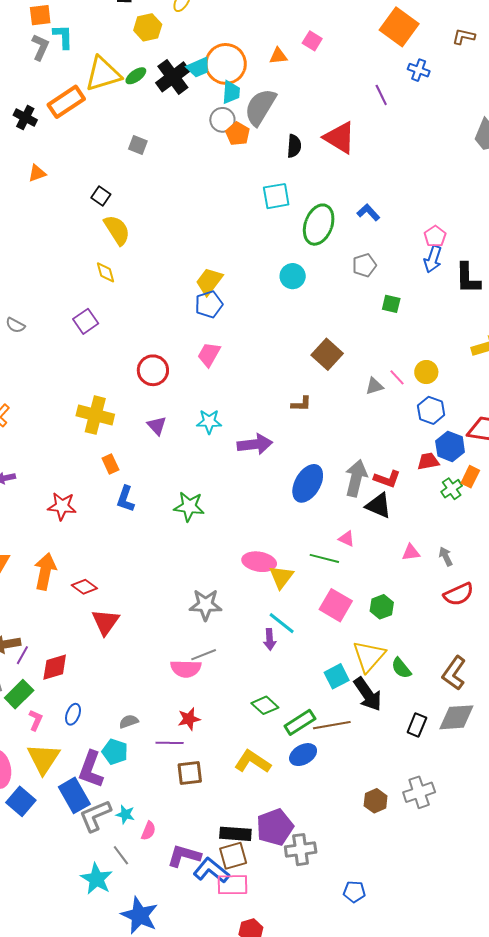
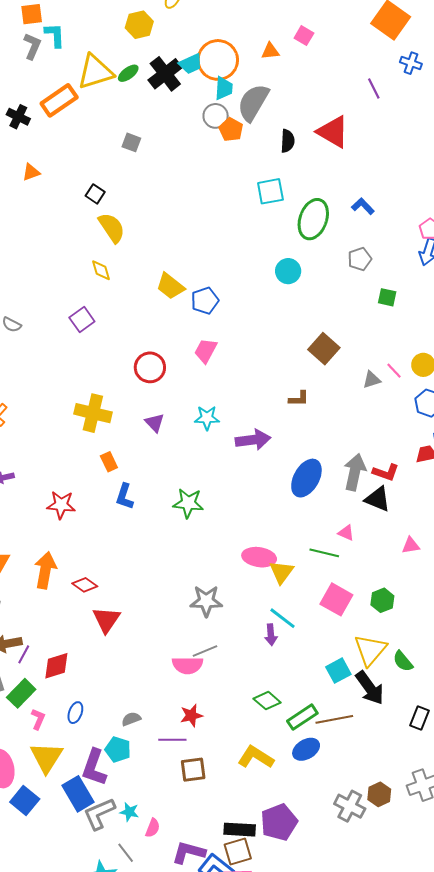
yellow trapezoid: (209, 281) -> (170, 286), moved, turned -88
gray cross: (301, 850) -> (350, 806), moved, turned 36

